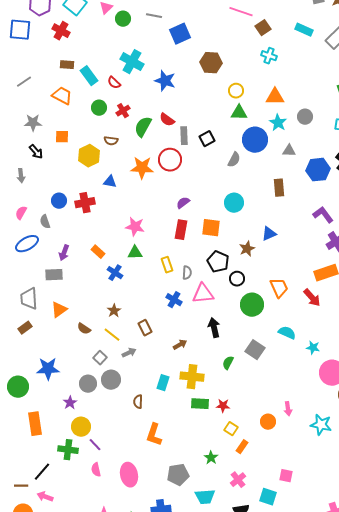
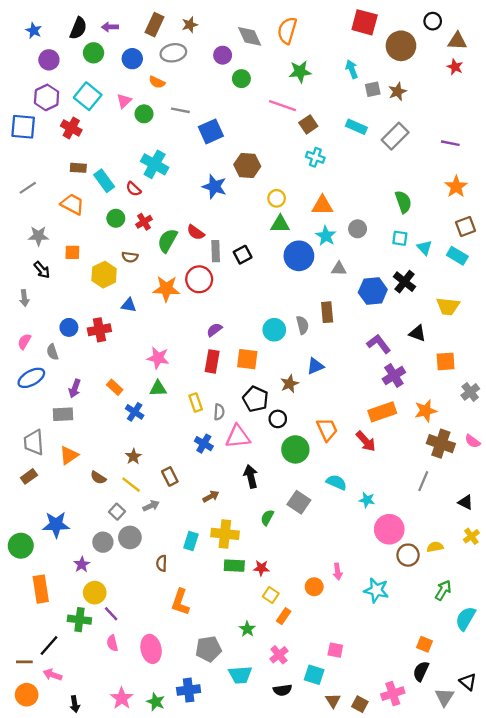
blue star: (165, 81) -> (214, 187), moved
gray semicircle: (234, 160) -> (302, 325), moved, turned -42

